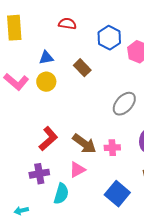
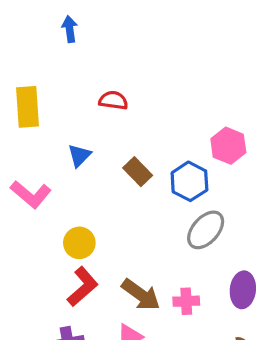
blue hexagon: (109, 38) -> (189, 181), moved
blue triangle: (46, 58) -> (79, 155), turned -35
yellow circle: (46, 82) -> (79, 243), moved

